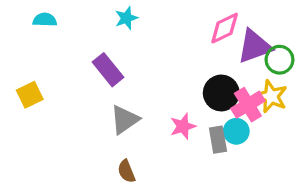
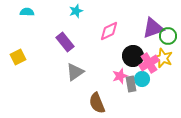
pink diamond: (225, 28) -> (109, 31), moved
pink star: (183, 126) -> (120, 76), moved
brown semicircle: (126, 171) -> (97, 103), moved, size x1.5

